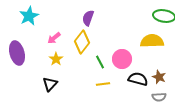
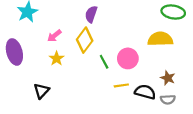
black semicircle: (138, 79) -> (145, 92), moved
black triangle: (50, 84) -> (41, 91), moved
yellow line: (103, 84) -> (121, 85), moved

